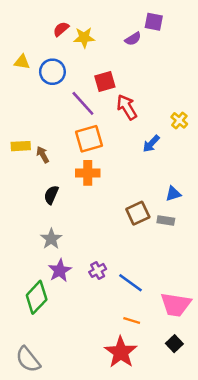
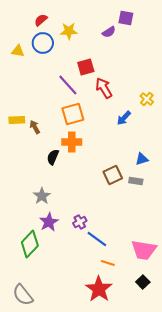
red semicircle: (61, 29) -> (41, 20), moved
blue circle: (52, 72) -> (43, 43), moved
black semicircle: (51, 195) -> (53, 157), moved
blue line: (130, 283) -> (97, 239), moved

